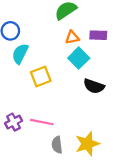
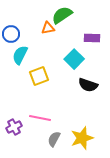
orange triangle: (72, 37) -> (48, 28), moved
purple cross: (14, 122) -> (14, 127), moved
gray semicircle: (57, 145) -> (54, 139), turned 35

